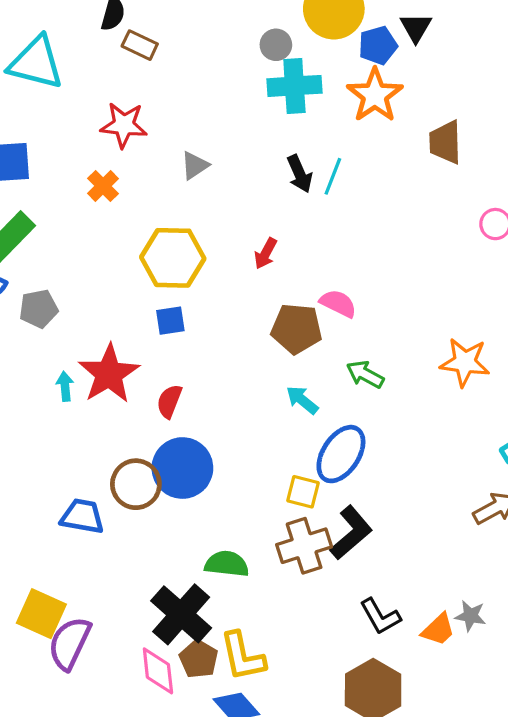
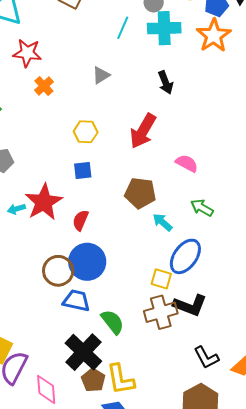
red star: (124, 125) -> (27, 53), moved
cyan line: (333, 176) -> (123, 28), moved
red arrow: (266, 253) -> (143, 131), size x1.8
yellow hexagon: (173, 258) -> (86, 132), size x0.6
brown pentagon: (297, 329) -> (140, 193), moved
cyan arrow: (65, 386) -> (16, 209), turned -102
blue trapezoid: (82, 516) -> (76, 301), moved
black L-shape: (351, 533) -> (190, 305), turned 60
green semicircle: (227, 564) -> (113, 322), turned 44
pink diamond: (158, 671) -> (46, 390), moved

